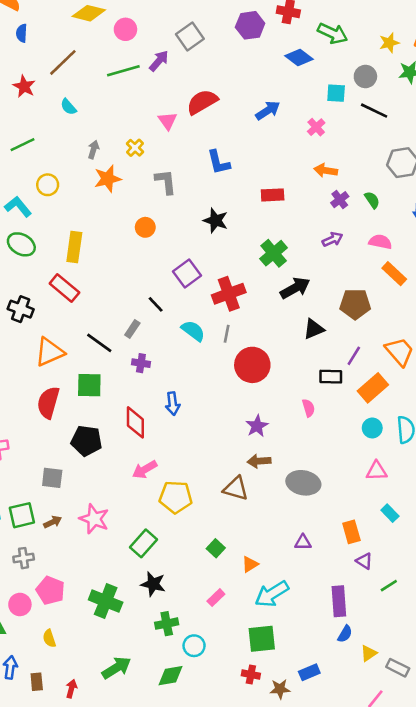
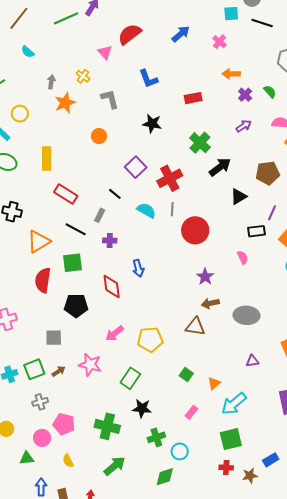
red rectangle: (64, 288) -> (66, 194), moved
pink arrow: (145, 470) -> (115, 333), moved
green arrow: (116, 668) -> (115, 466), moved

